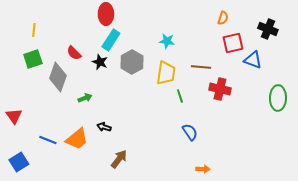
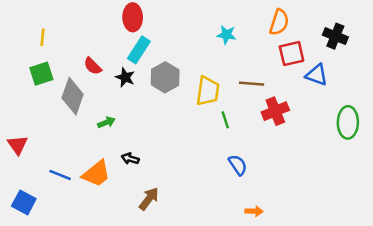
orange semicircle: (223, 18) -> (279, 22), size x1.5
cyan star: (167, 41) -> (226, 35), moved
red cross: (220, 89) -> (275, 111), turned -35
blue square: (19, 162) -> (24, 202), turned -30

